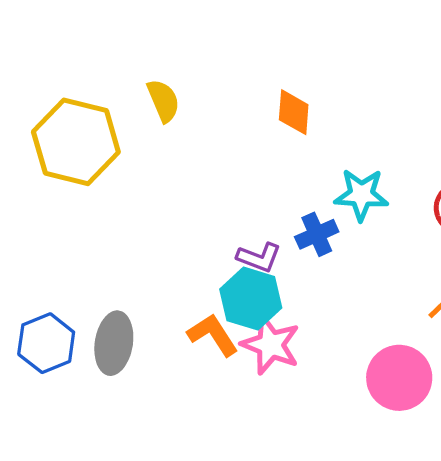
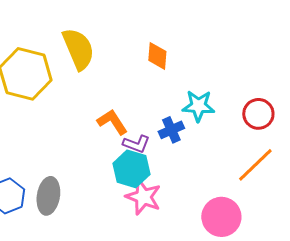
yellow semicircle: (163, 101) -> (78, 49), size x1.6
orange L-shape: (213, 335) -> (112, 122), moved

